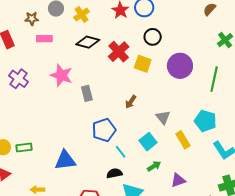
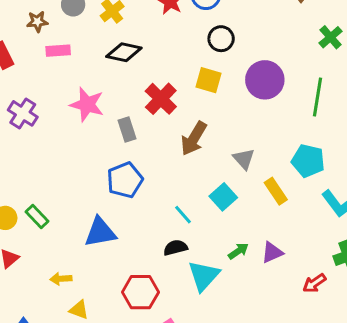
red cross: (119, 52) -> (161, 99), moved
brown arrow: (131, 102) -> (194, 138), size x1.6
blue pentagon: (104, 130) -> (125, 180), moved
green rectangle: (24, 148) -> (37, 217), turned 56
green arrow: (154, 166) -> (238, 251), moved

